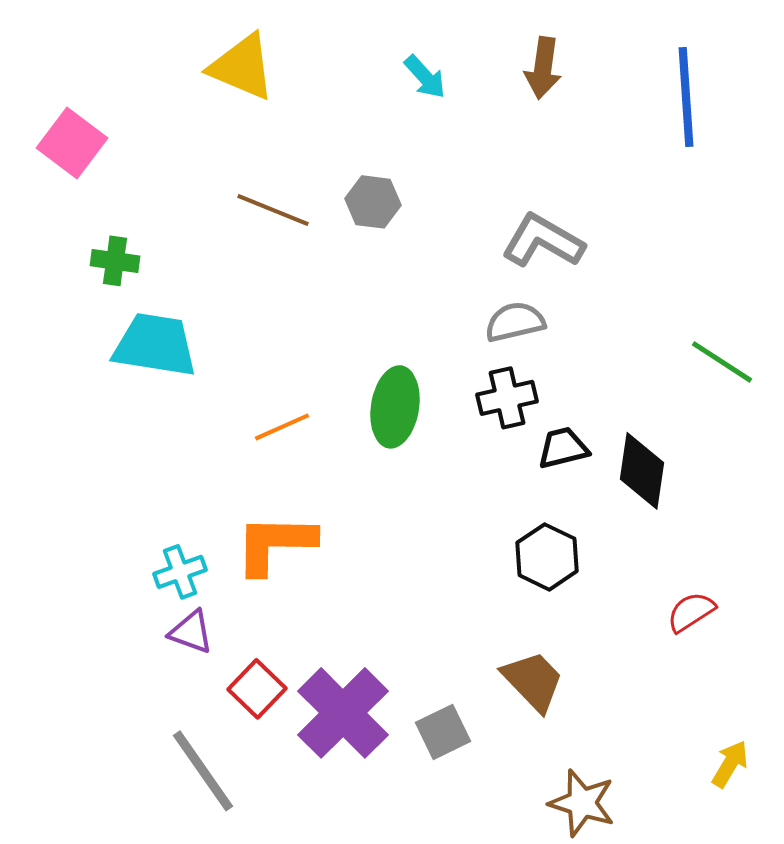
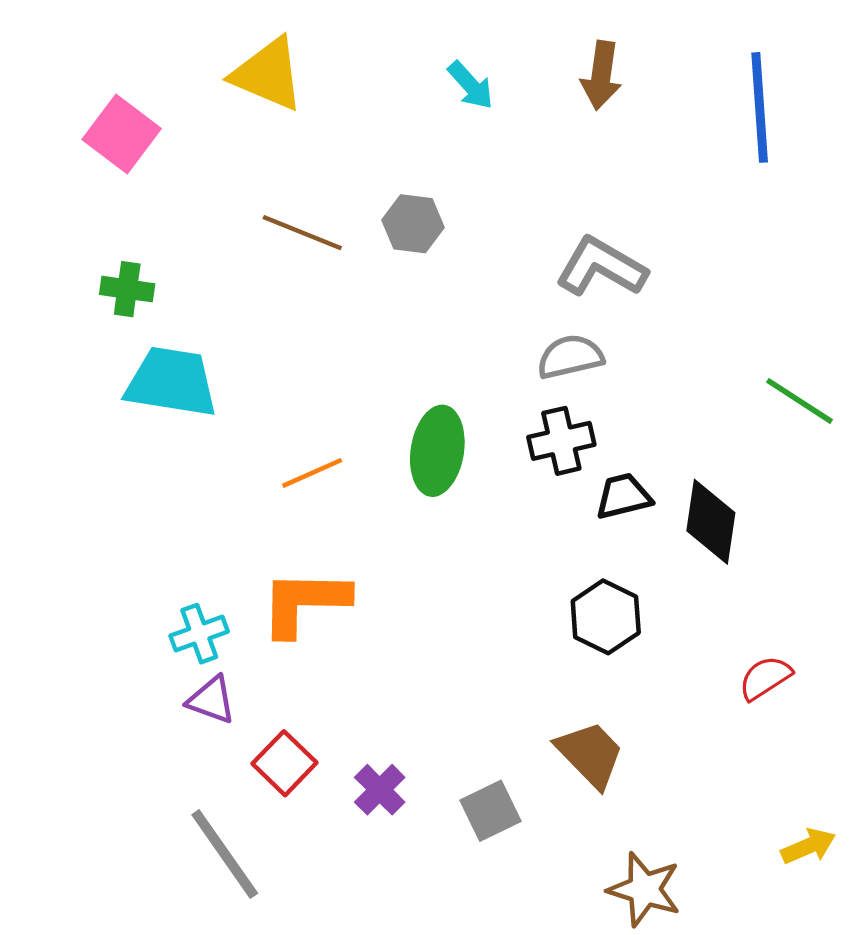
pink square: (72, 143) -> (122, 134), moved
purple cross: (343, 713) -> (380, 790), size x0.5
yellow arrow: (730, 764) -> (808, 846), turned 36

